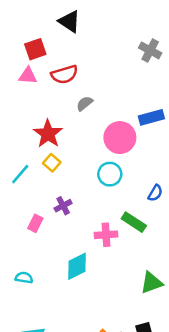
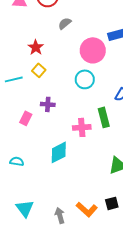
red star: (48, 134) -> (36, 47), size x0.7
cyan line: (20, 174) -> (14, 79), turned 36
purple cross: (63, 206) -> (48, 104), turned 32
green rectangle: (134, 222) -> (104, 117), turned 42

